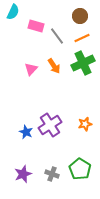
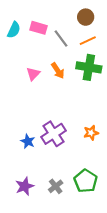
cyan semicircle: (13, 12) -> (14, 30), moved
green cross: (83, 63) -> (89, 67), turned 35
gray cross: (52, 174) -> (56, 186), turned 32

